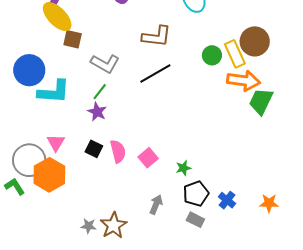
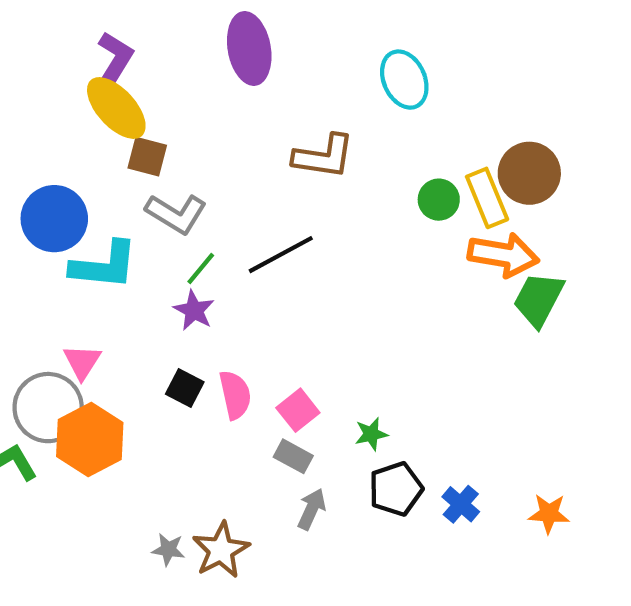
gray L-shape: (105, 64) -> (176, 214), moved
black line: (155, 74) -> (281, 255), moved
pink triangle: (56, 143) -> (82, 362), moved
gray rectangle: (195, 220) -> (293, 456), moved

